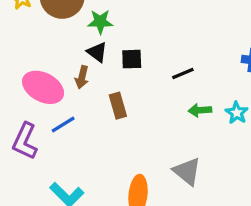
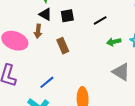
blue line: (63, 124) -> (47, 82), moved
gray triangle: (187, 171) -> (121, 72), moved

